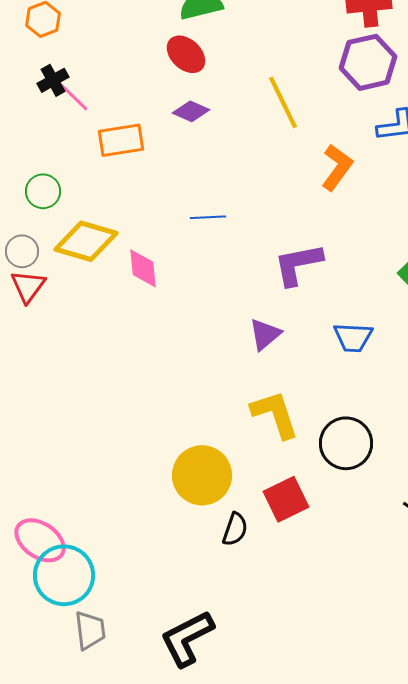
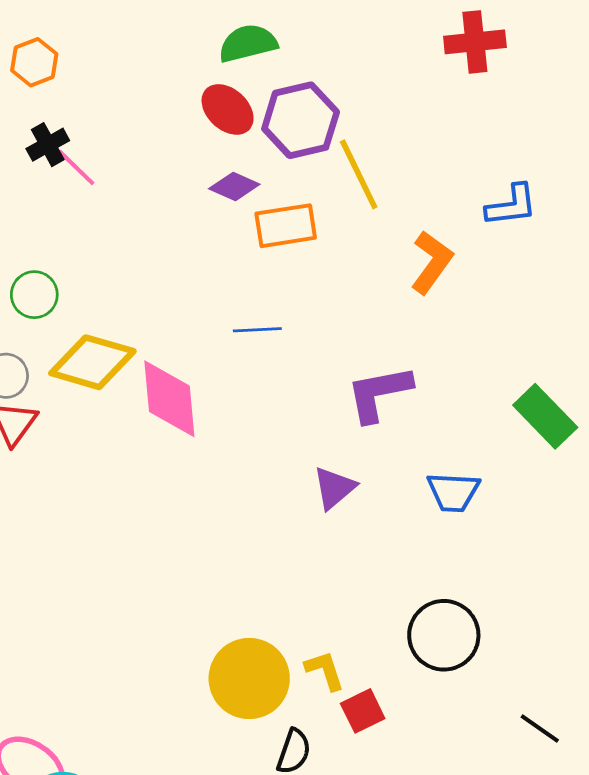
purple hexagon: (368, 62) -> (301, 120), moved
orange rectangle: (121, 140) -> (286, 226), moved
pink diamond: (143, 268) -> (169, 399), size x1.5
yellow L-shape: (275, 414) -> (325, 670), moved, size x0.6
red square: (286, 499) -> (363, 711), size x0.7

